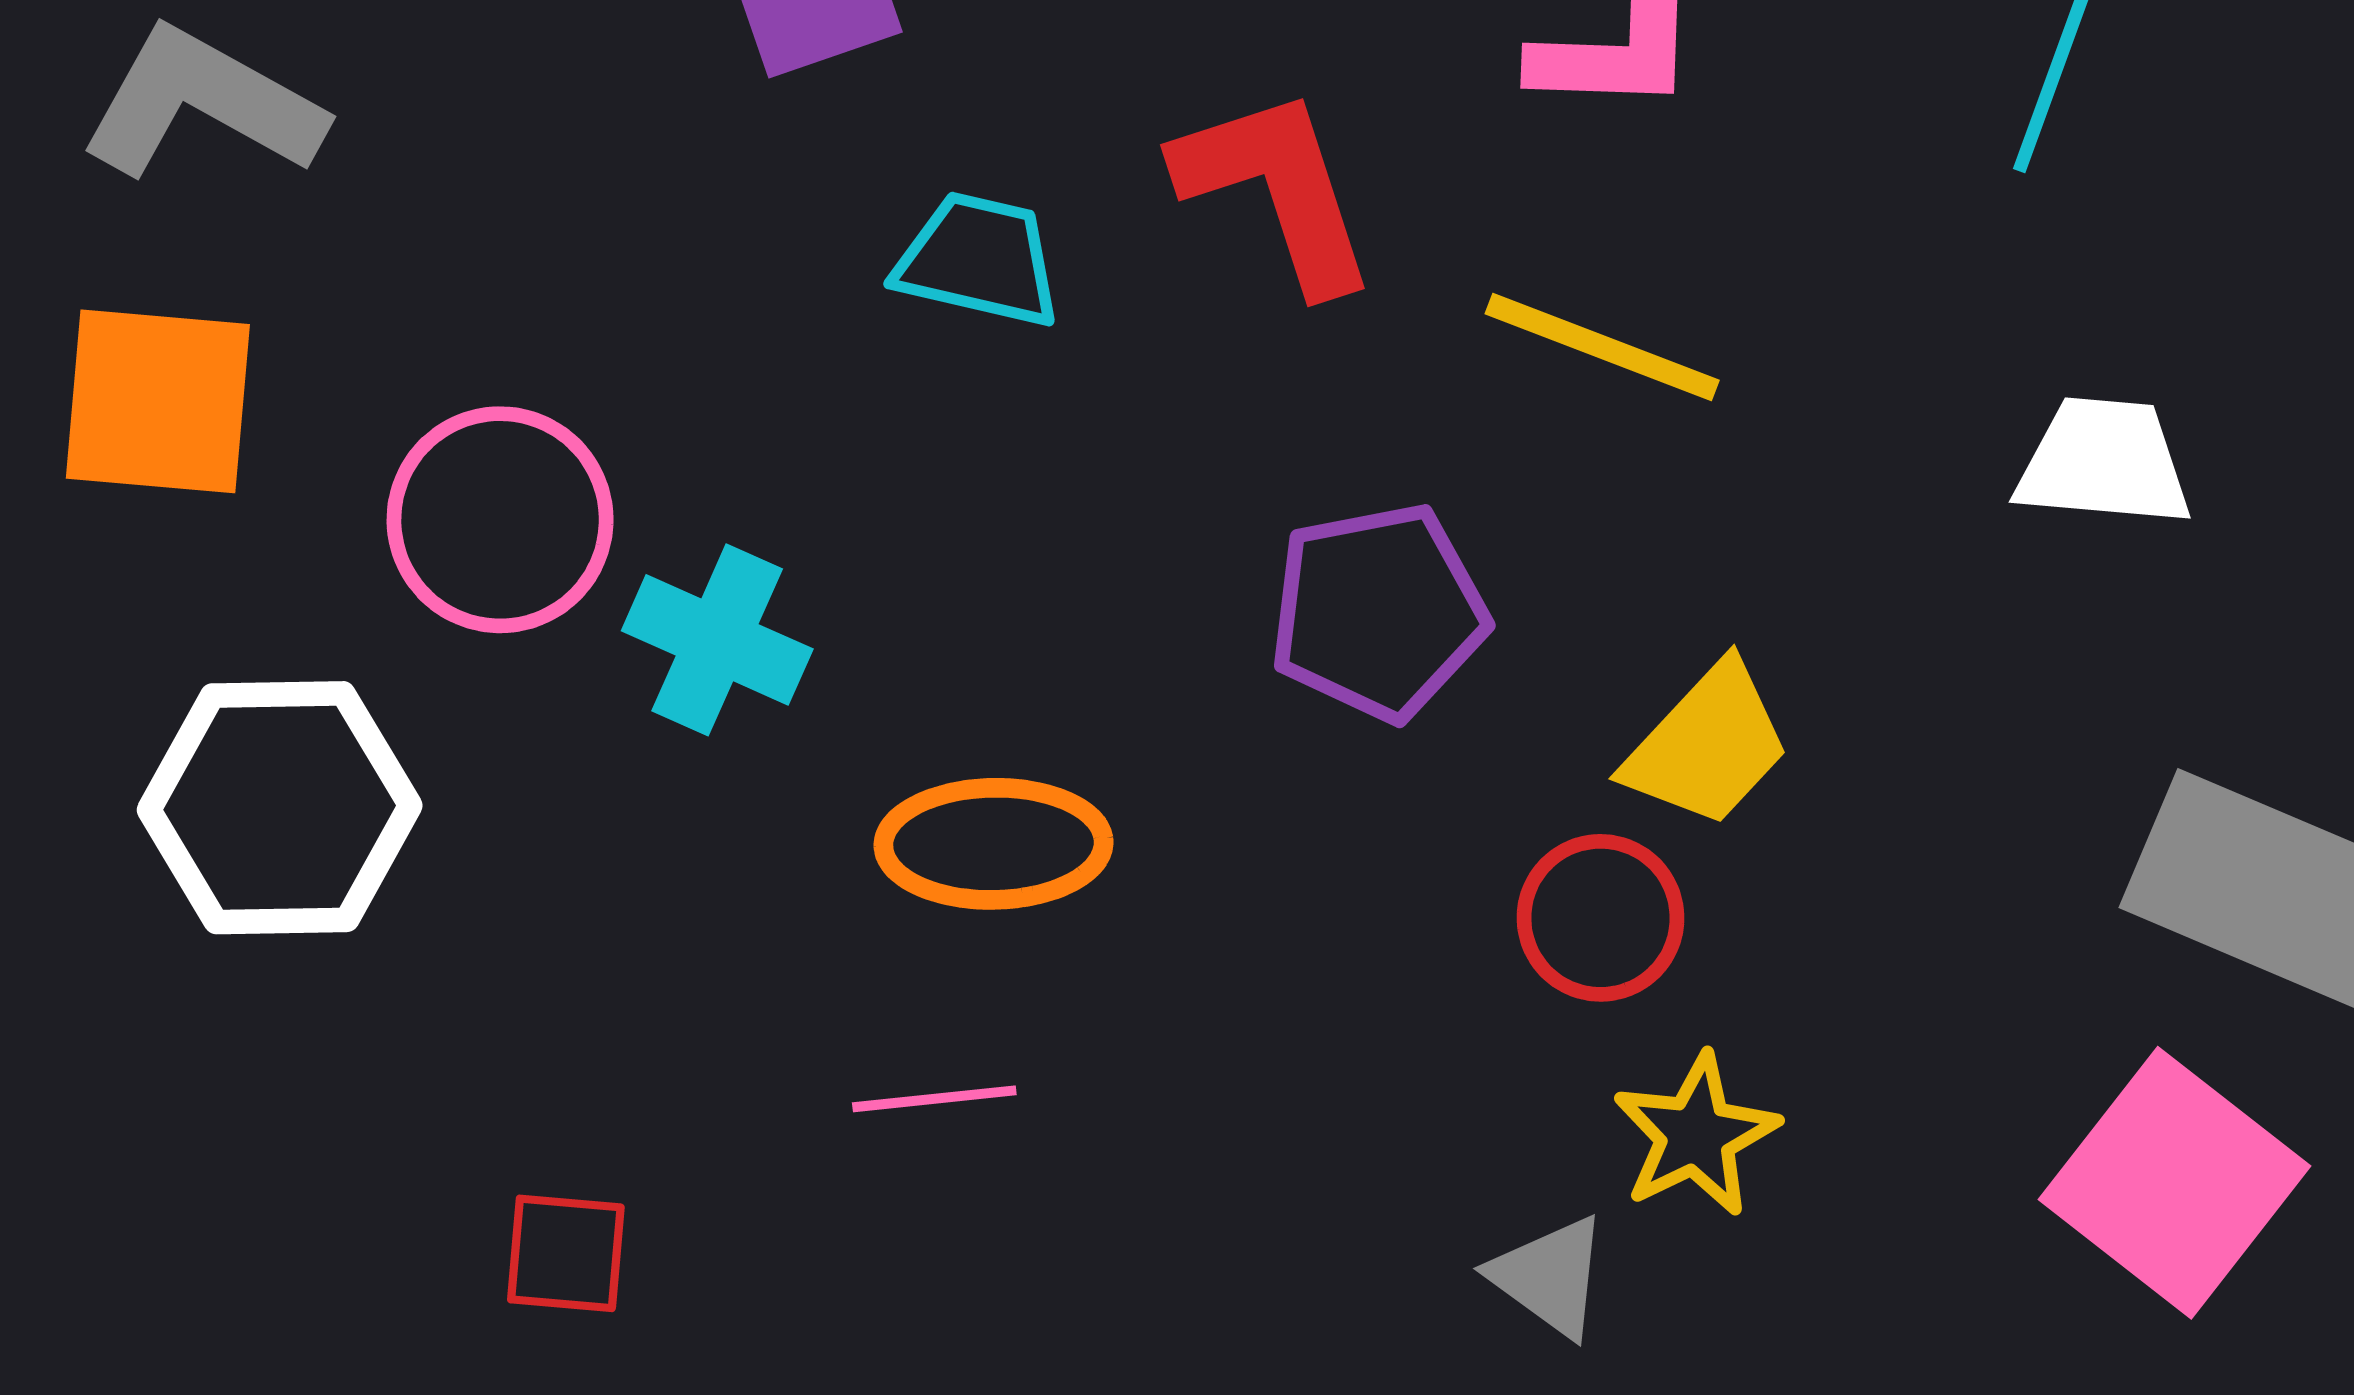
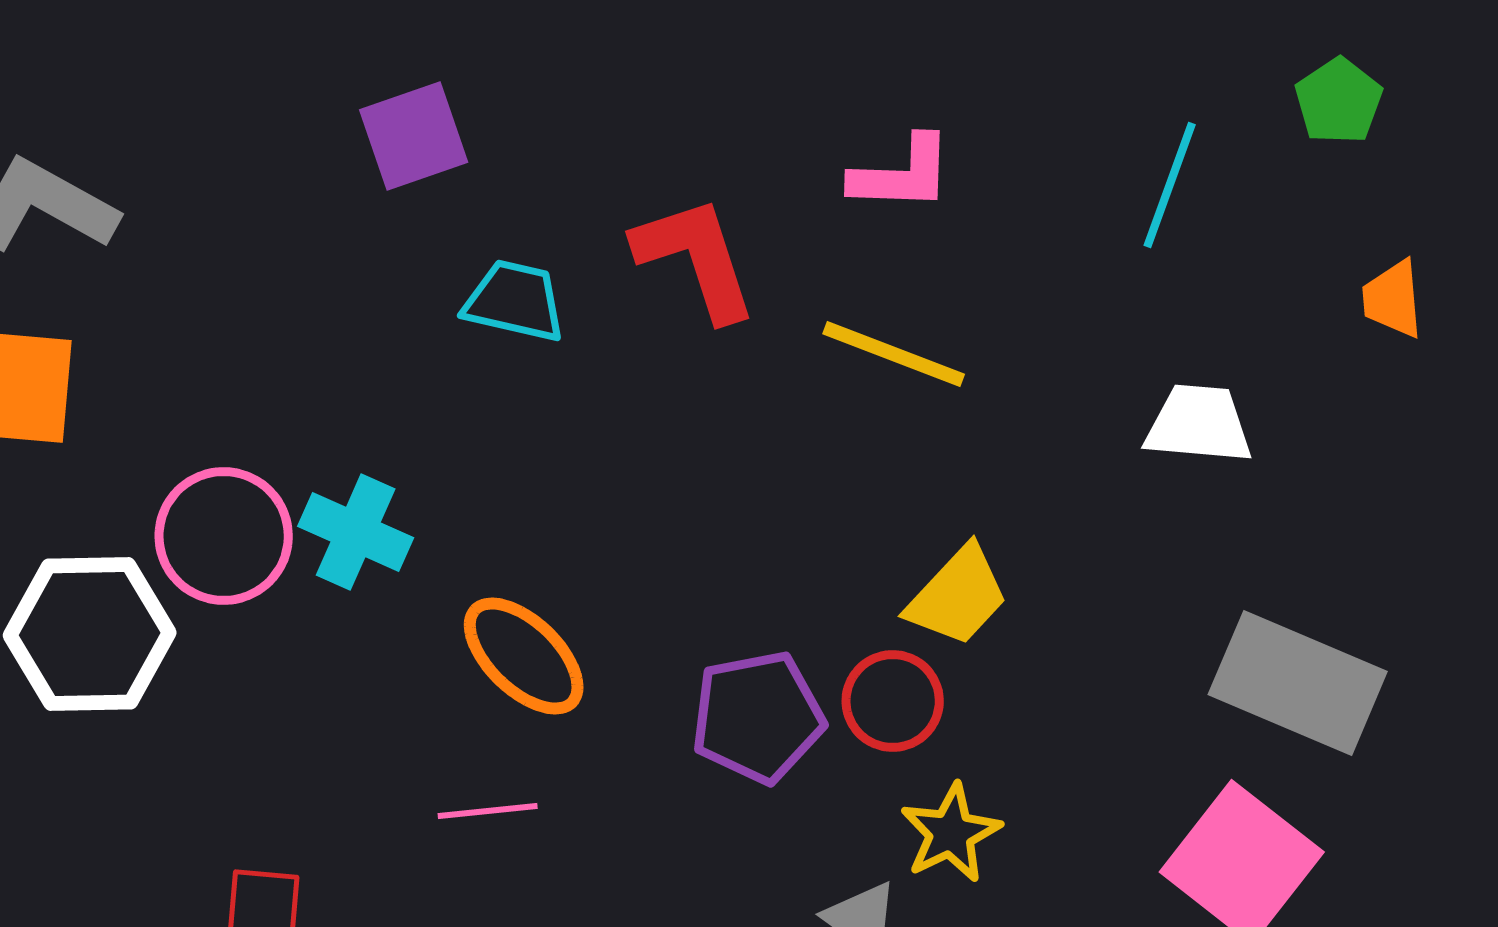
pink circle: (500, 520) -> (224, 536), moved
purple pentagon: (1378, 612) -> (758, 717), moved
orange ellipse: (994, 844) -> (524, 656), turned 45

